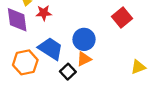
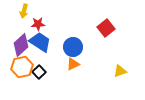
purple diamond: (17, 20) -> (21, 45), moved, turned 55
blue trapezoid: (51, 49) -> (40, 42), moved
black square: (68, 72) -> (39, 72), moved

